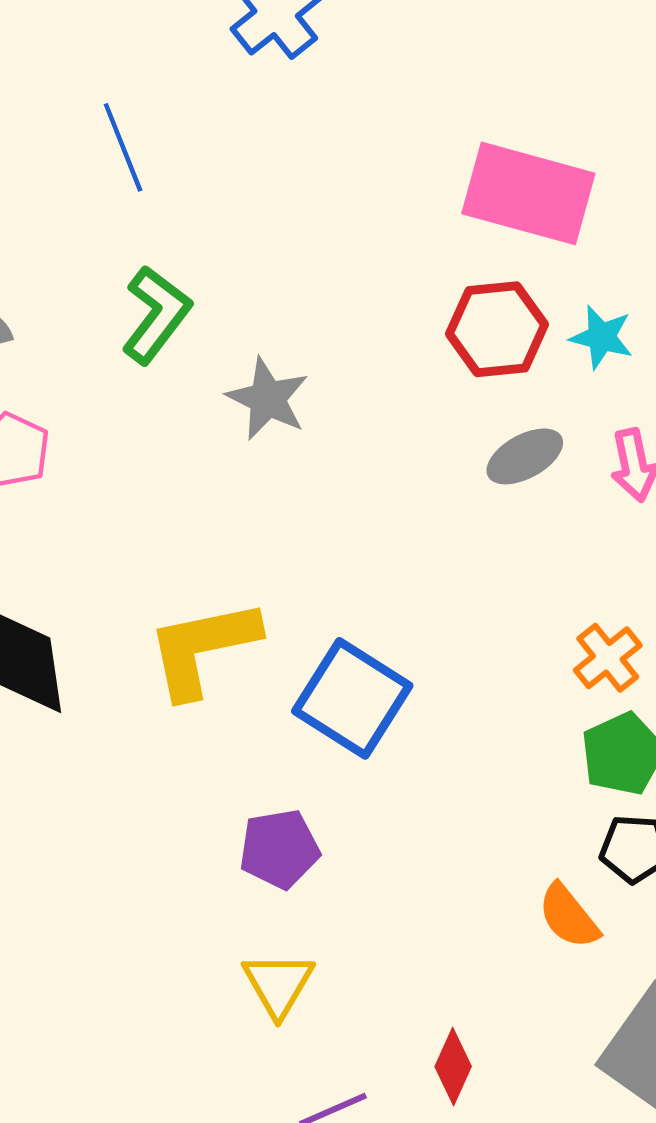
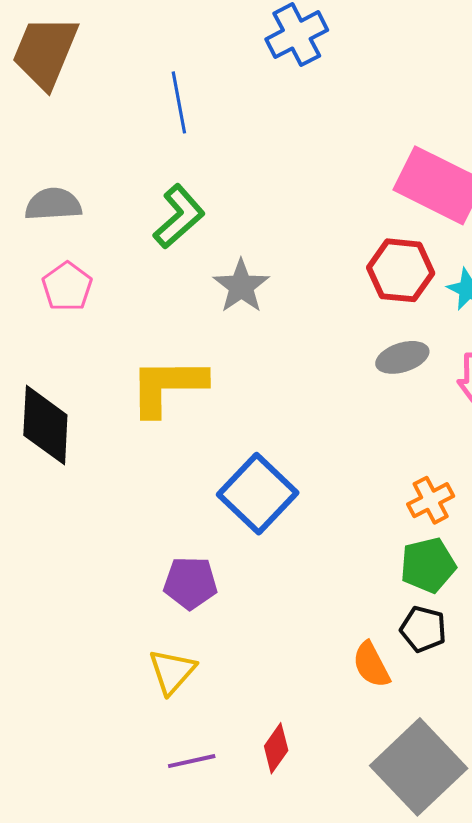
yellow L-shape: (203, 648) -> (168, 386), moved

